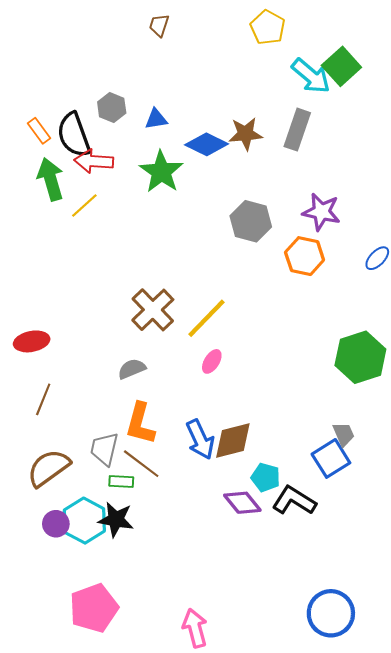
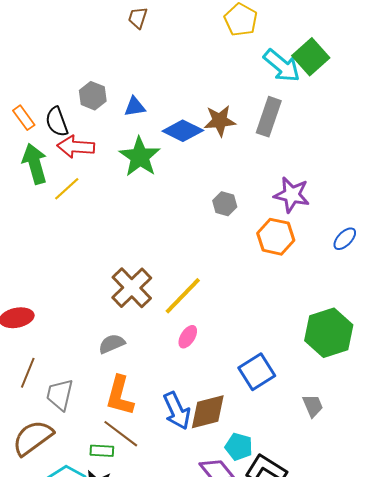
black semicircle: (74, 135) -> (57, 122), size x0.7
gray hexagon: (251, 221) -> (225, 204), size x0.6
gray trapezoid: (104, 449) -> (60, 395), moved
blue square: (331, 458) -> (257, 372), moved

